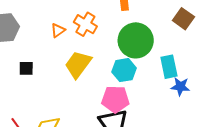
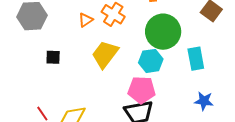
blue star: (180, 87) -> (204, 101), moved

